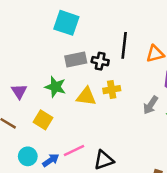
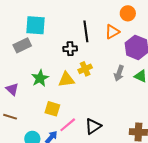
gray rectangle: (76, 60) -> (22, 45), moved
green star: (55, 87) -> (40, 78), turned -30
yellow square: (43, 120) -> (52, 109), moved

